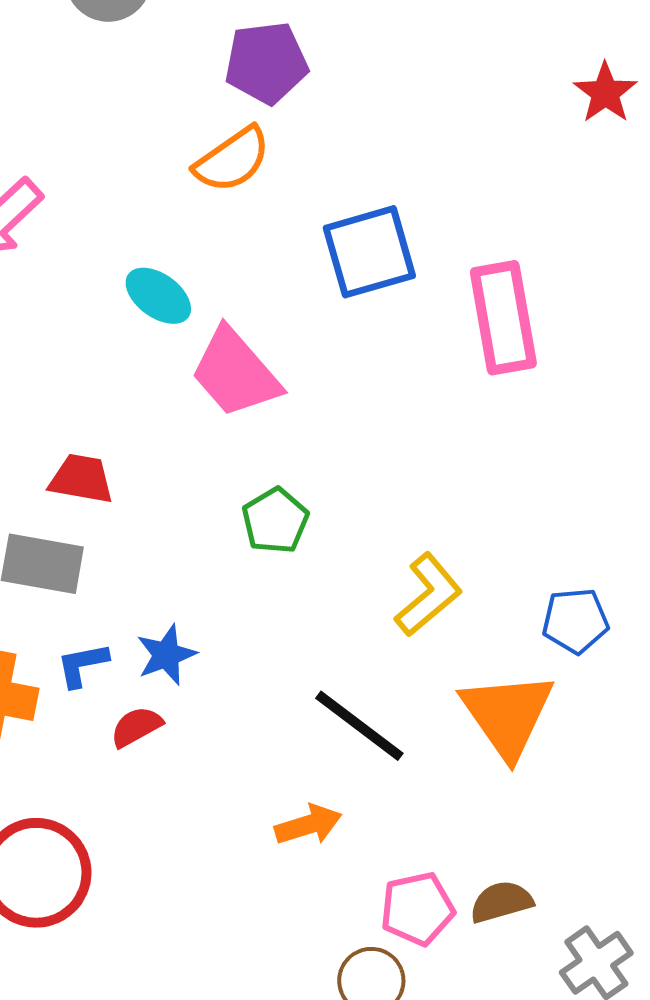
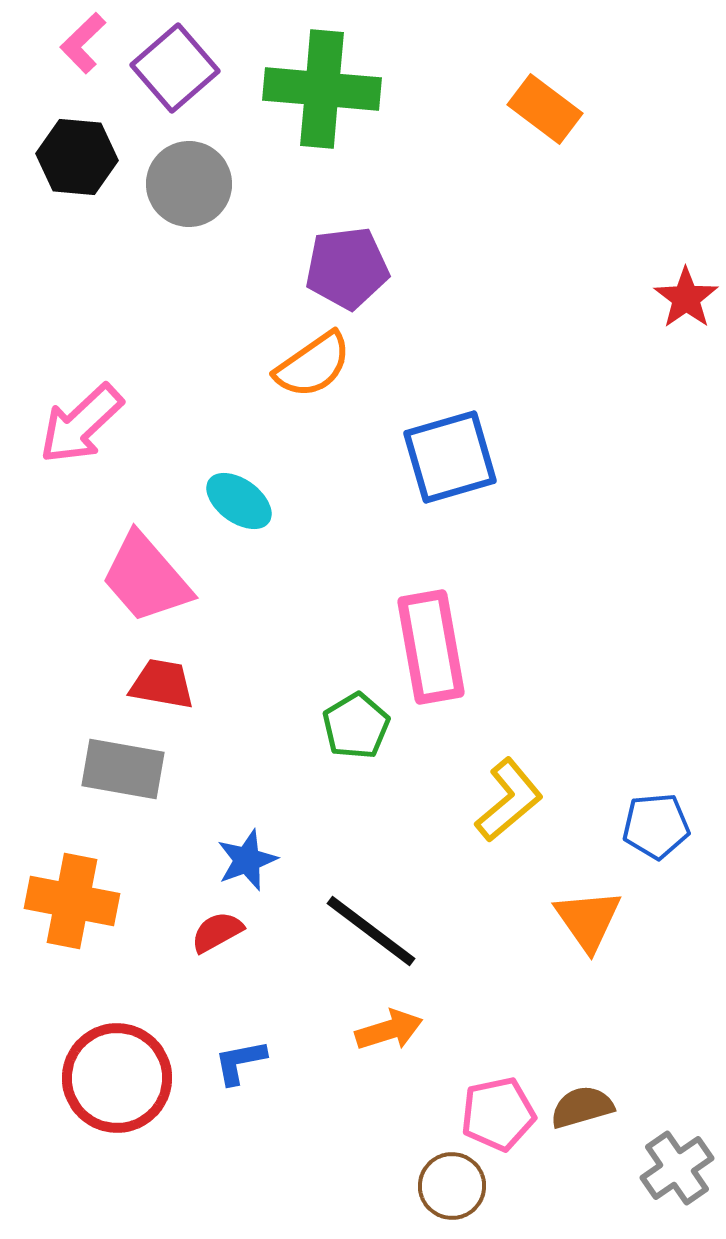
pink rectangle: (503, 318) -> (431, 647), moved
pink trapezoid: (235, 373) -> (146, 578), moved
blue L-shape: (82, 665) -> (240, 1062), moved
orange triangle: (507, 715) -> (588, 920), size x0.7
black line: (359, 726) -> (371, 931), moved

